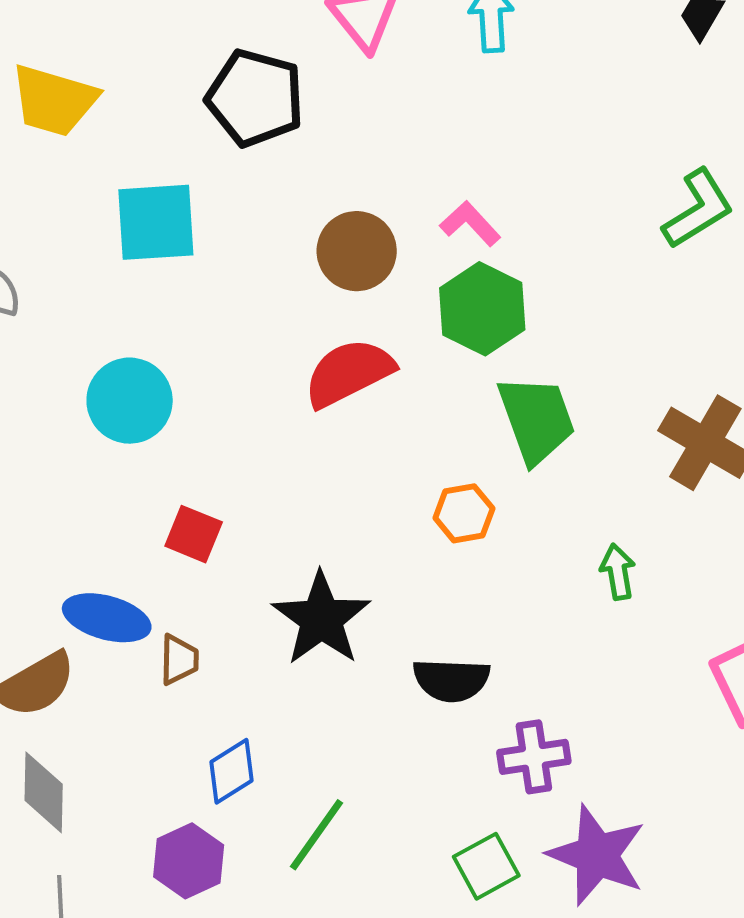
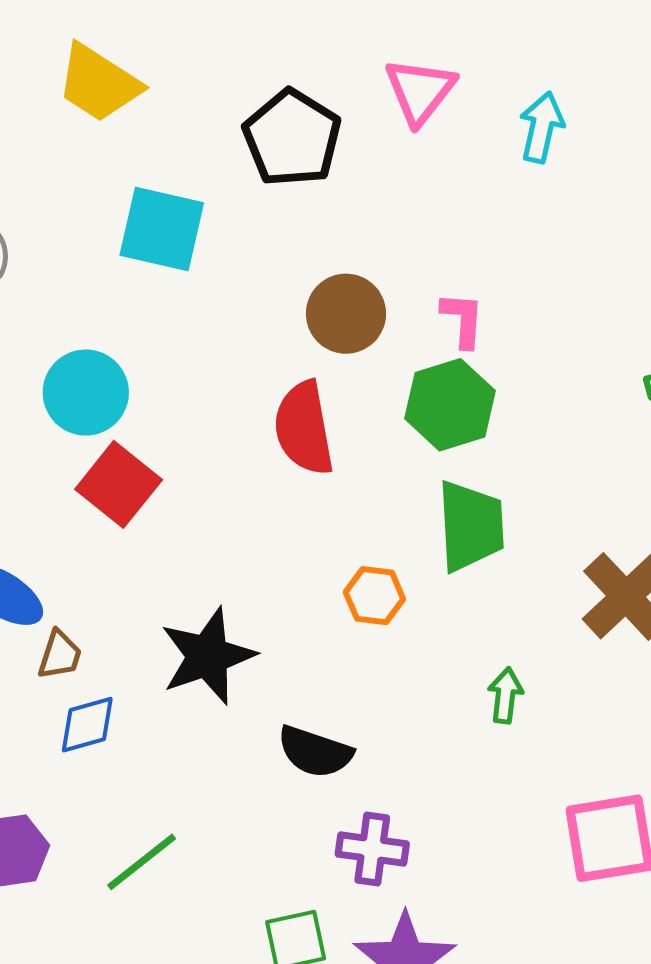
pink L-shape: (470, 224) -> (463, 320), turned 30
red semicircle: (349, 373) -> (304, 428), turned -90
red square: (194, 534) -> (119, 484), moved, size x1.4
blue diamond: (231, 771) -> (87, 725), moved

